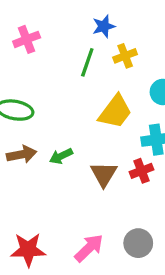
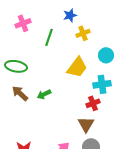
green line: (87, 62) -> (49, 37), moved
brown arrow: (22, 154) -> (20, 93), turned -126
brown triangle: (104, 174) -> (86, 124), moved

